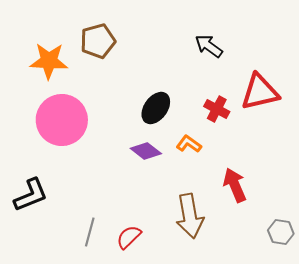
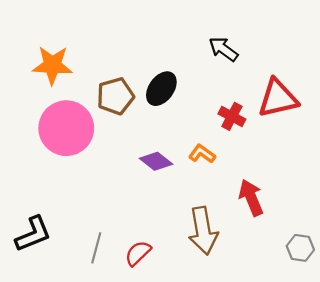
brown pentagon: (98, 41) -> (115, 96), moved
black ellipse: (156, 108) -> (161, 89), moved
black L-shape: (31, 195) -> (33, 234), moved

